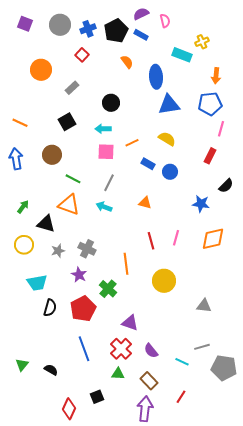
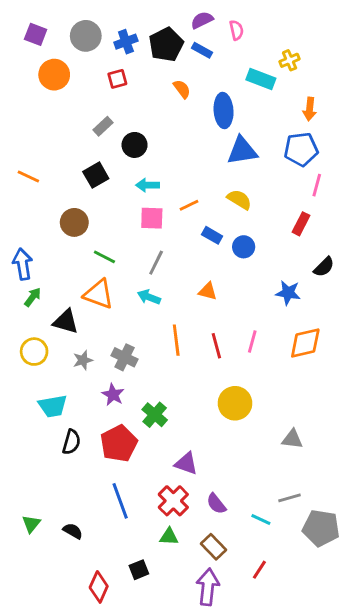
red square: (82, 55) -> (117, 79), turned 32
orange circle: (41, 70) -> (54, 75), moved
black circle: (111, 103) -> (135, 145), moved
blue arrow: (16, 159) -> (23, 264), moved
orange line: (126, 264) -> (176, 340), moved

